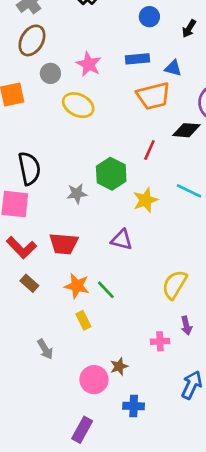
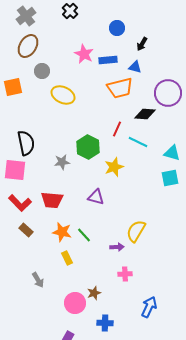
black arrow: (189, 29) -> (142, 44), moved
pink star: (89, 64) -> (84, 54), moved
cyan line: (189, 191) -> (138, 142), moved
purple arrow: (186, 325) -> (117, 247), moved, turned -80

